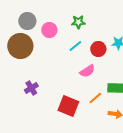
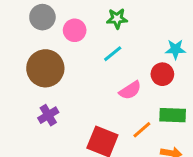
brown circle: (20, 46) -> (45, 68), moved
red circle: (98, 49) -> (162, 74), moved

